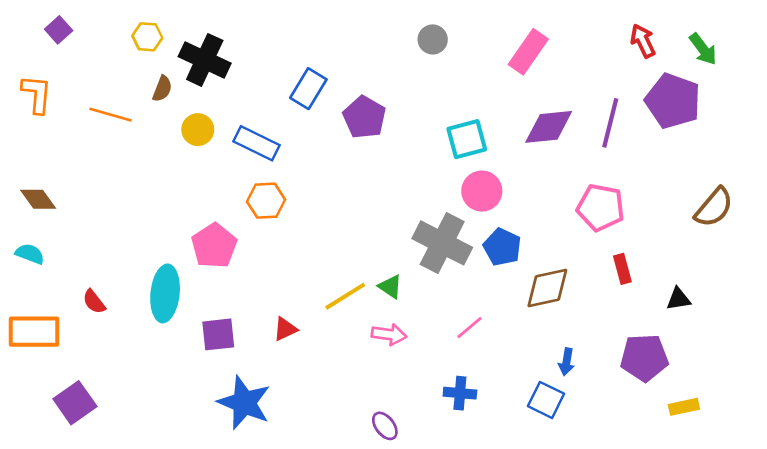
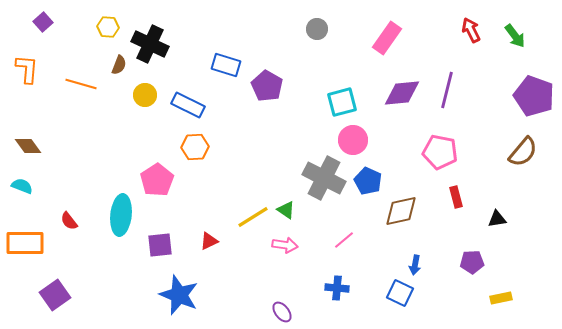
blue rectangle: (308, 89) -> (226, 65), turned 76
purple pentagon: (673, 101) -> (534, 96), moved
purple pentagon: (644, 358) -> (472, 262), size x0.7

